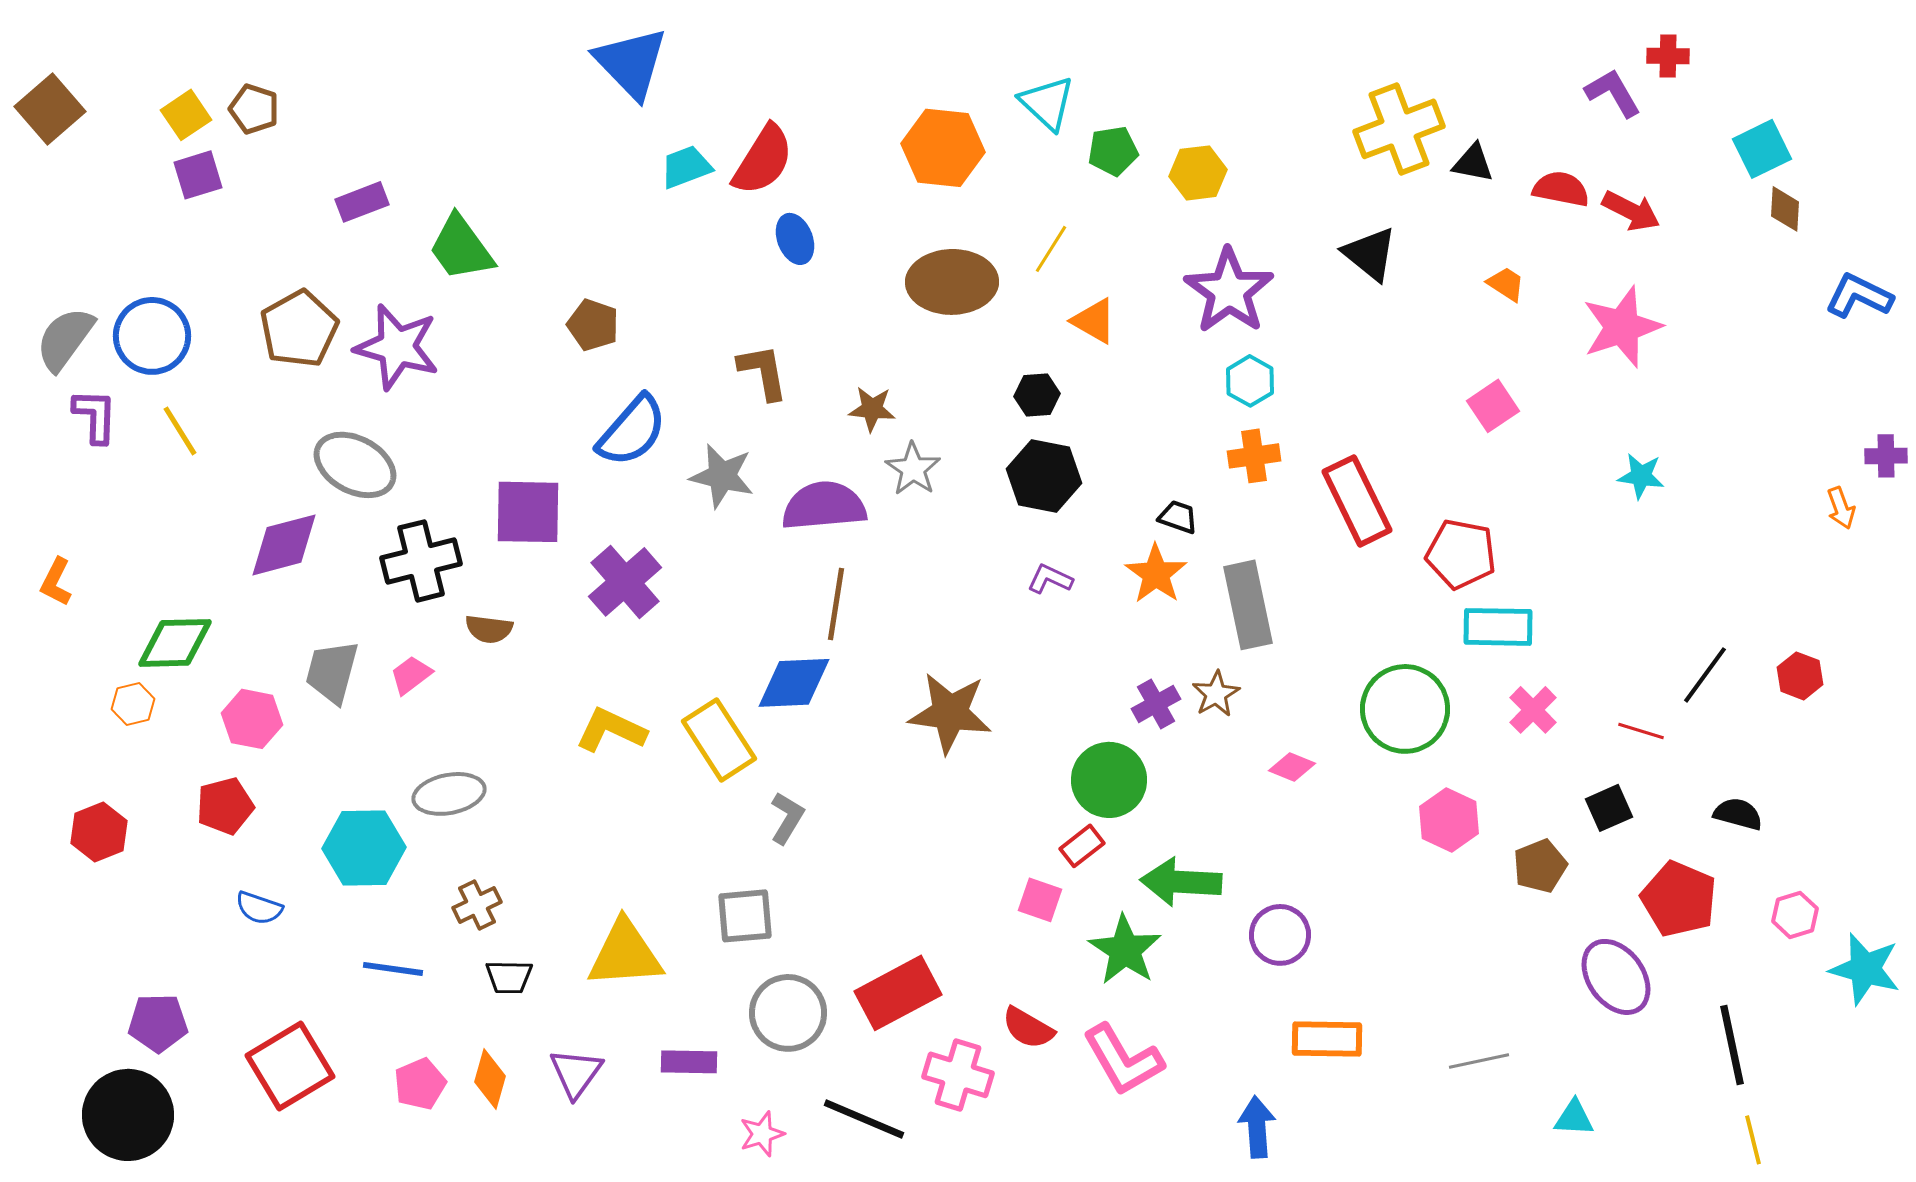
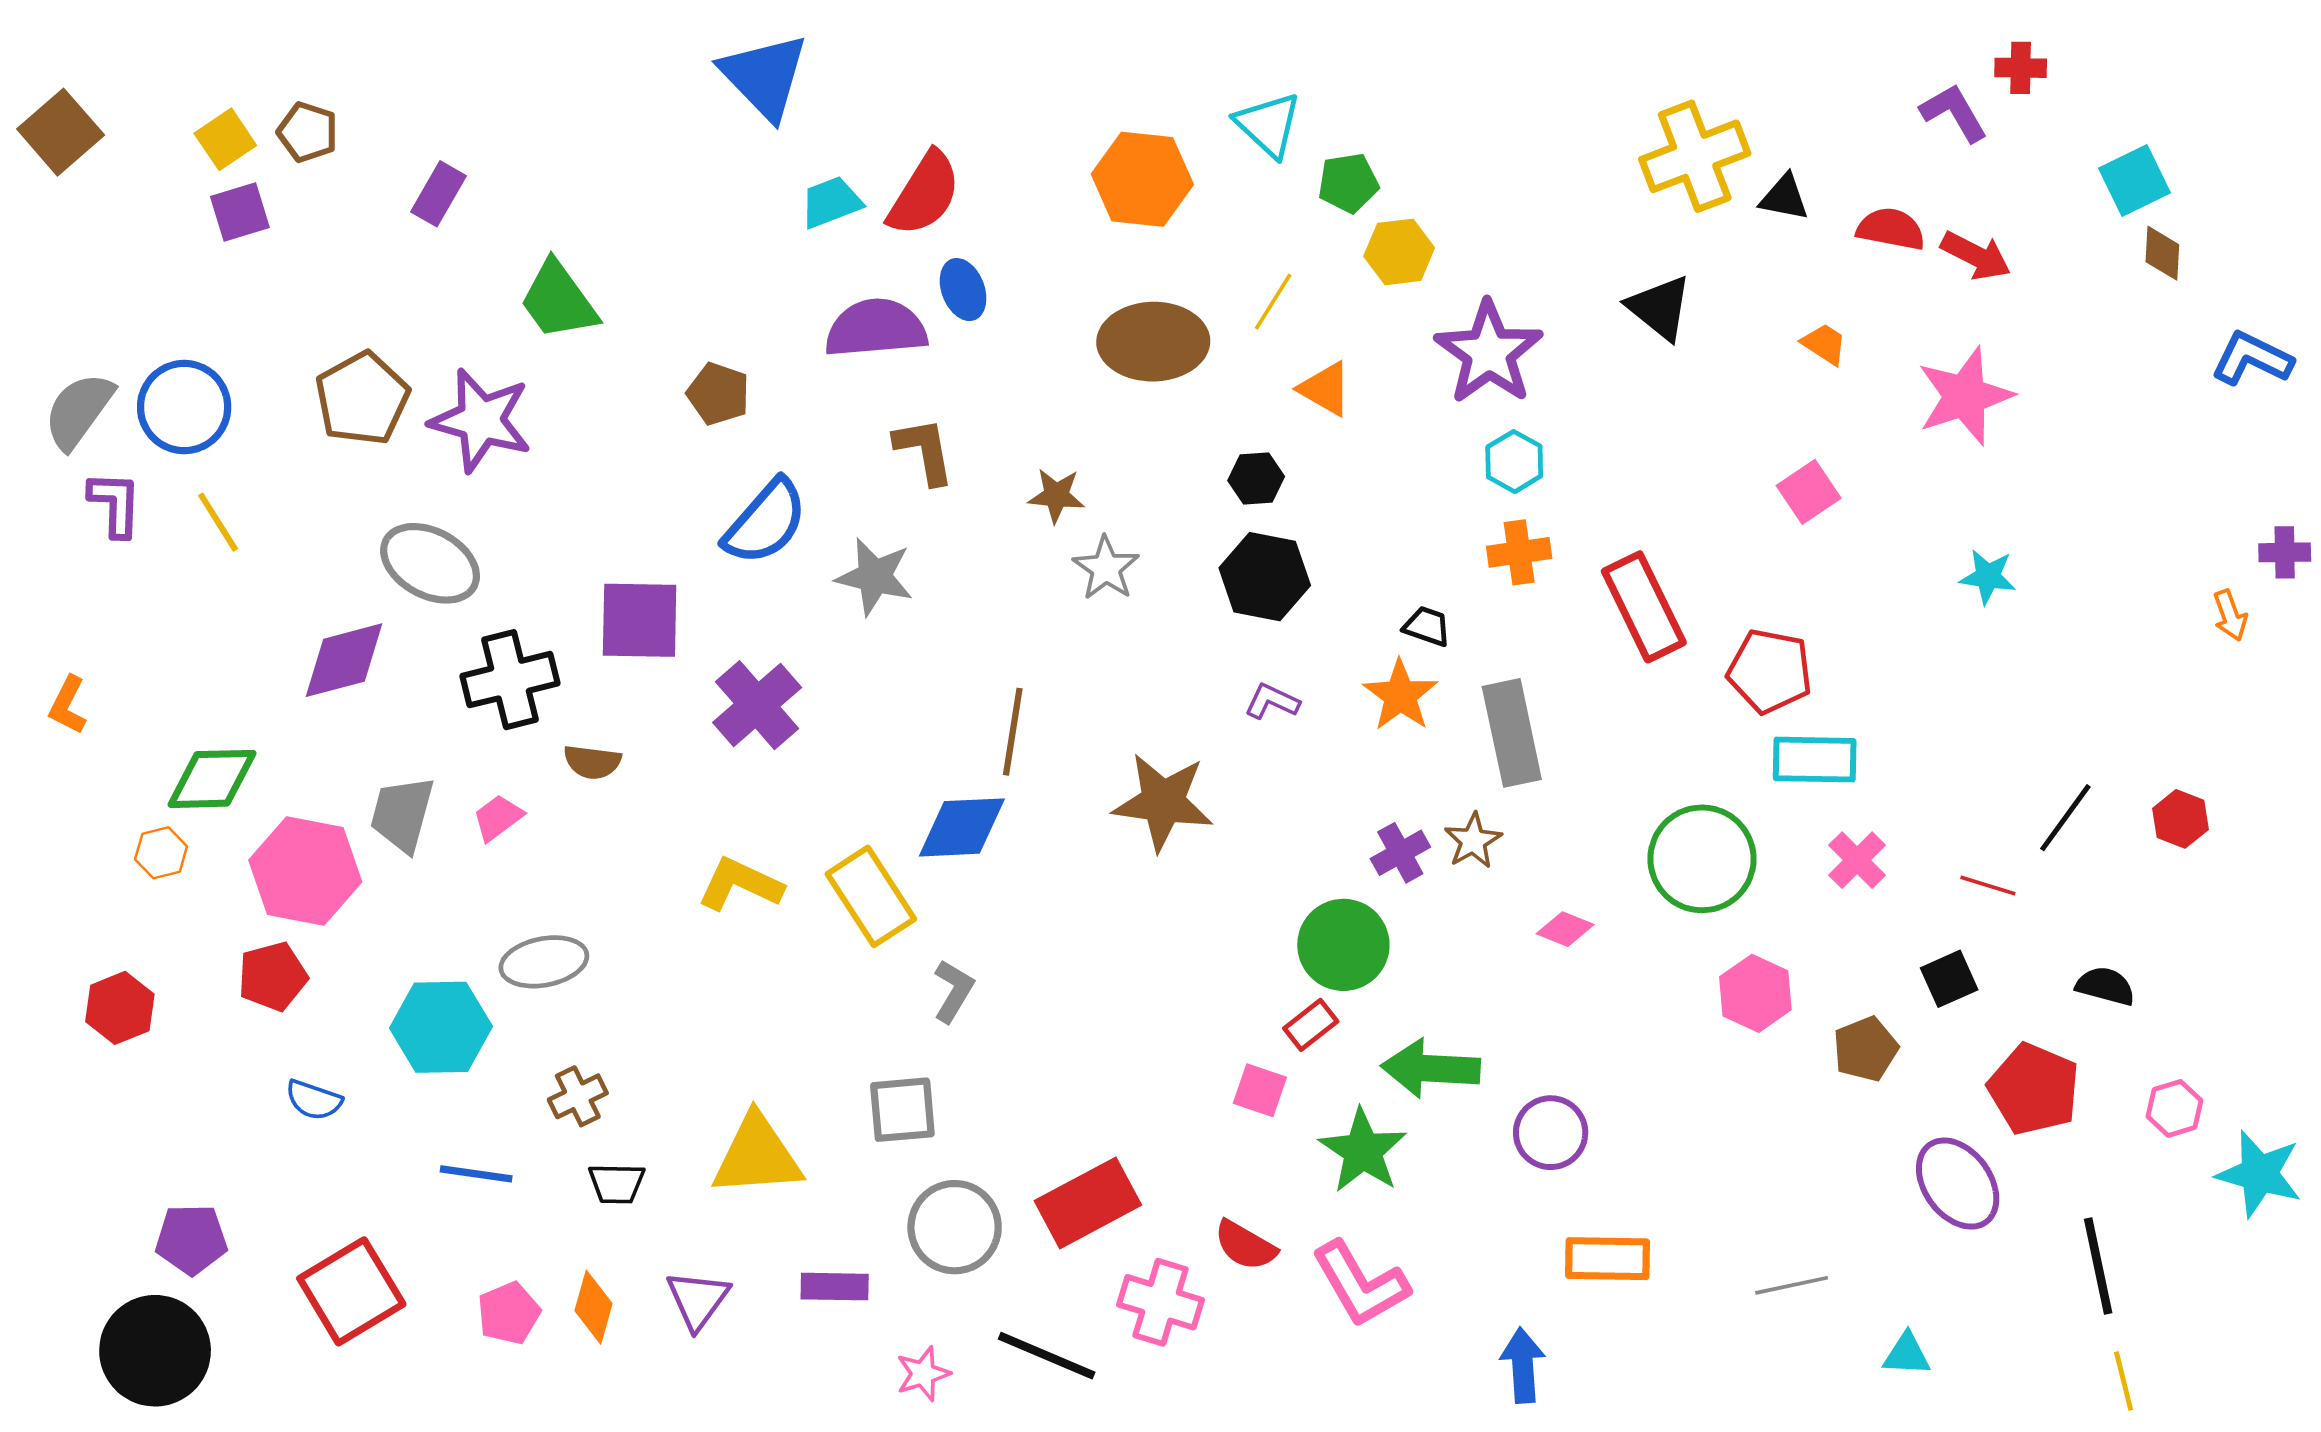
yellow hexagon: (1198, 173) -> (1399, 252), moved
purple rectangle: (362, 202) -> (439, 194), moved, turned -39
purple semicircle: (824, 506) -> (876, 328), moved
brown star: (950, 713) -> (1163, 802), moved
pink hexagon: (252, 719) -> (305, 871), size x1.5

